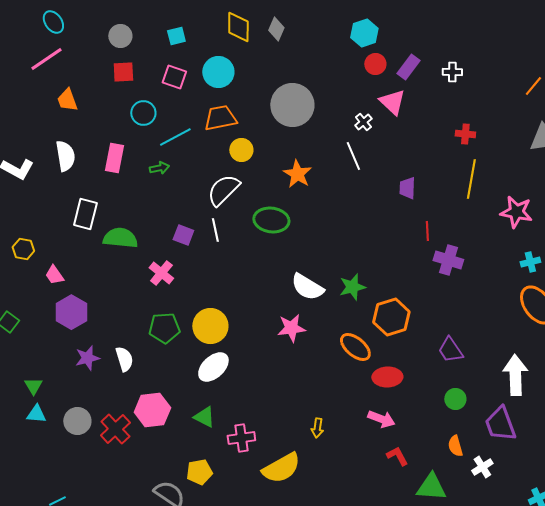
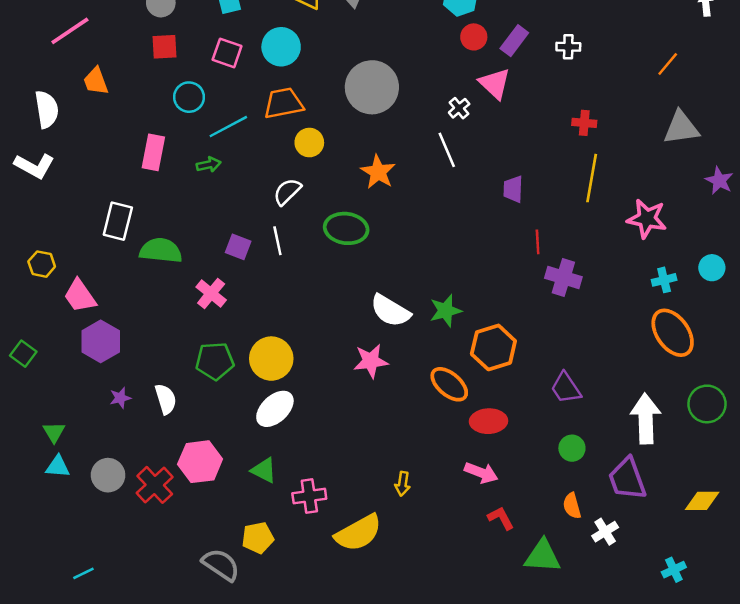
white semicircle: (65, 156) -> (47, 109), moved
white semicircle: (223, 190) -> (287, 192), size x0.7
pink trapezoid: (54, 275) -> (80, 296), size x1.4
purple star: (87, 358) -> (120, 398), size x0.7

